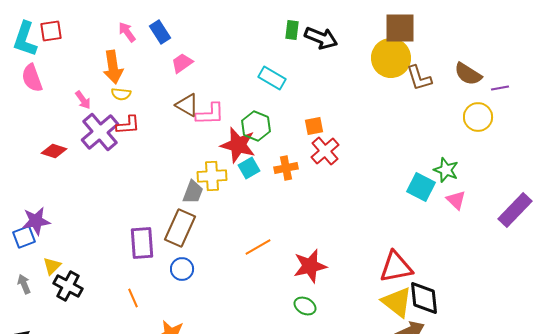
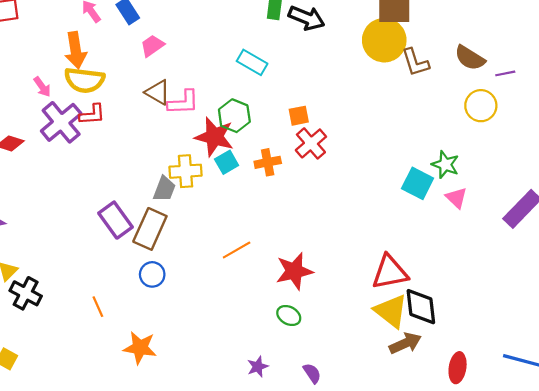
yellow semicircle: (121, 94) -> (84, 80), size x1.8
purple rectangle: (142, 243) -> (116, 220), moved, turned -32

